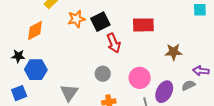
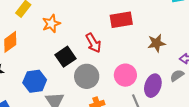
black square: (100, 22) -> (65, 57), moved
blue hexagon: (36, 70) -> (35, 81), moved
gray circle: (103, 74) -> (87, 76), size x1.5

